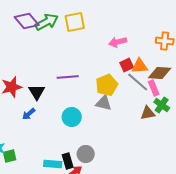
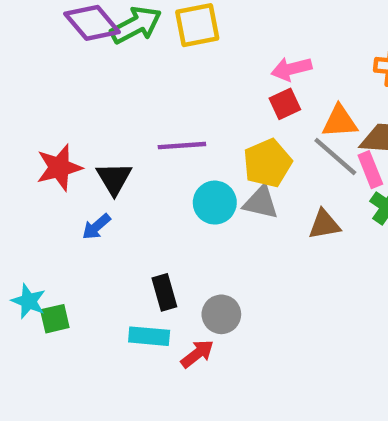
red square: (127, 65) -> (285, 104), moved
brown triangle: (148, 113) -> (324, 224), moved
cyan circle: (72, 117) -> (215, 203), moved
black rectangle: (68, 161) -> (164, 292), moved

